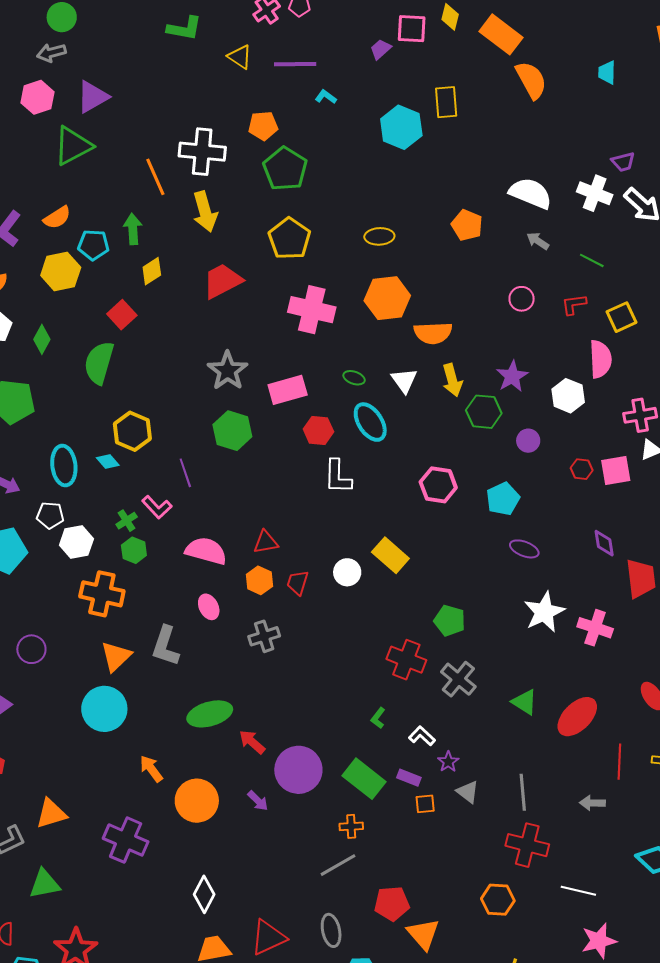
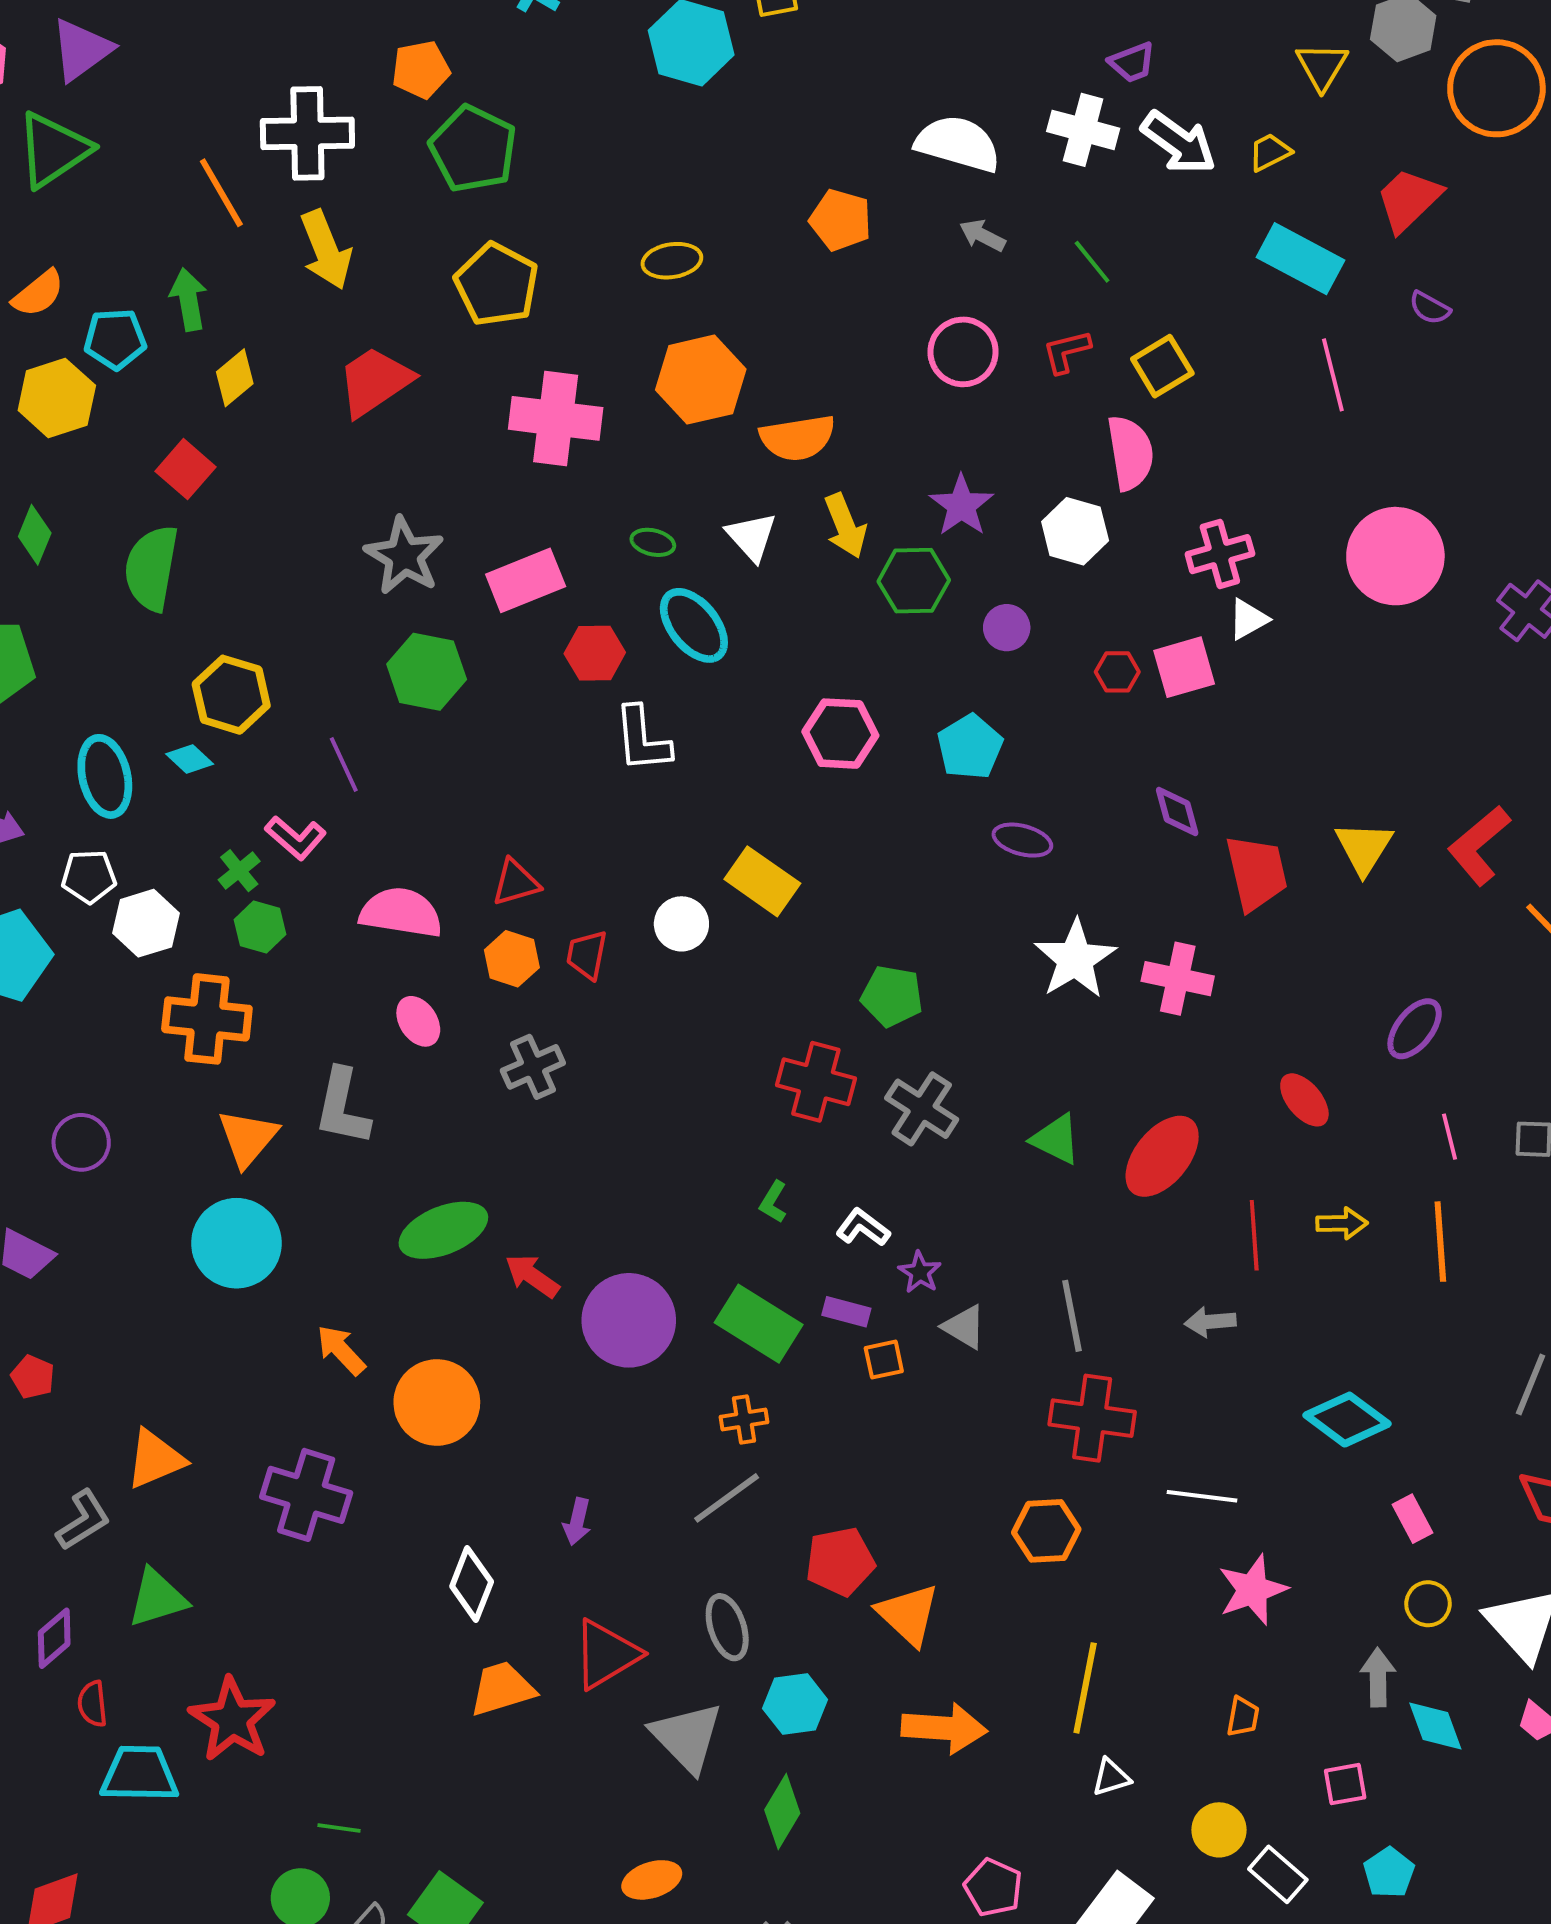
green line: (592, 260) -> (1092, 262), turned 30
pink circle: (522, 299) -> (963, 352), size x1.4
purple arrow: (258, 801) -> (577, 1522), moved, turned 65

